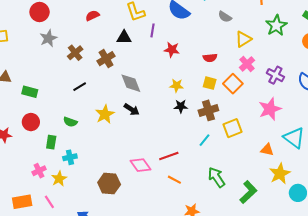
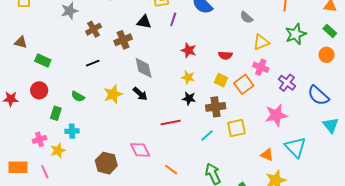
red star: (172, 50) -> (189, 50), moved
pink cross: (247, 64) -> (261, 67), turned -35
red line: (169, 156) -> (171, 122), moved

